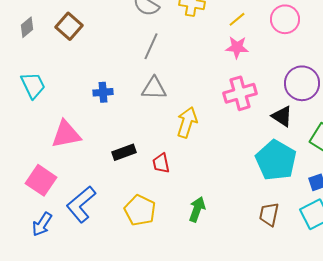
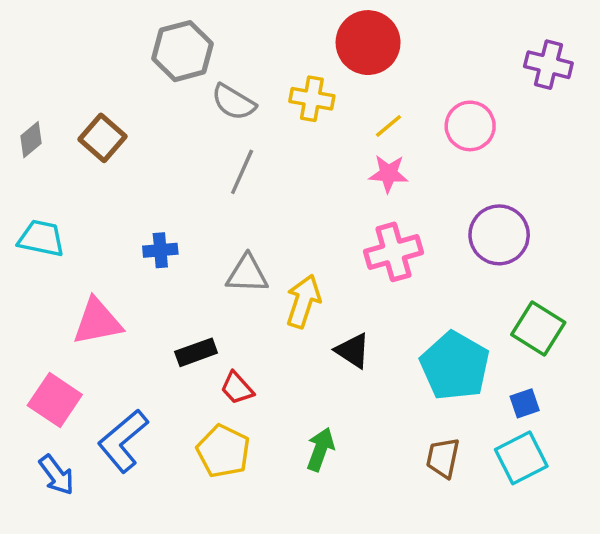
cyan trapezoid: (33, 85) -> (41, 238), turned -52
gray triangle: (154, 88) -> (247, 274), moved
black triangle: (282, 116) -> (353, 351), moved
red trapezoid: (161, 163) -> (237, 388), moved, turned -30
blue arrow: (42, 224) -> (57, 475), turned -70

